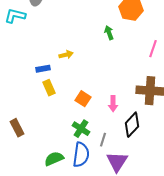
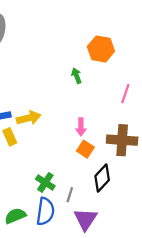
yellow arrow: (66, 55) -> (29, 118), moved, size x1.5
orange square: (83, 99) -> (85, 149), moved
pink arrow: (113, 104) -> (81, 127), moved

